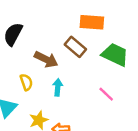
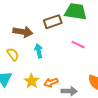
brown rectangle: (75, 47) -> (53, 22), moved, turned -42

